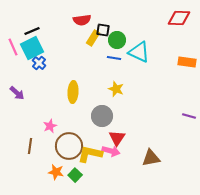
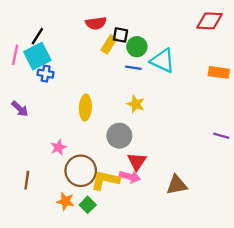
black line: (32, 31) -> (37, 36), turned -35
pink line: (13, 47) -> (15, 55), turned 36
blue cross: (39, 63) -> (46, 74), turned -32
brown line: (30, 146) -> (27, 180), moved

